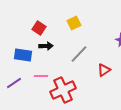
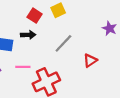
red square: (39, 28) -> (35, 16), moved

